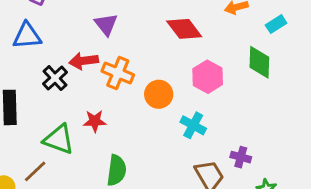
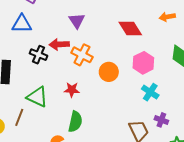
black cross: (55, 78) -> (39, 55), turned -30
red star: (95, 121) -> (72, 90), moved
cyan cross: (193, 125) -> (150, 92), moved
brown line: (35, 171) -> (19, 117), turned -30

